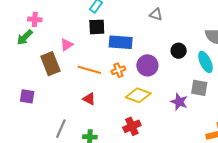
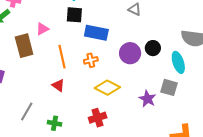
purple circle: (147, 65) -> (130, 53), moved
orange line: (89, 70) -> (62, 57), turned 55

